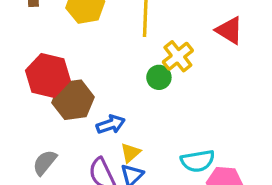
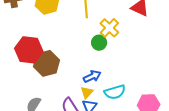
blue arrow: (111, 124) -> (92, 76), moved
cyan semicircle: (198, 161) -> (115, 92), moved

